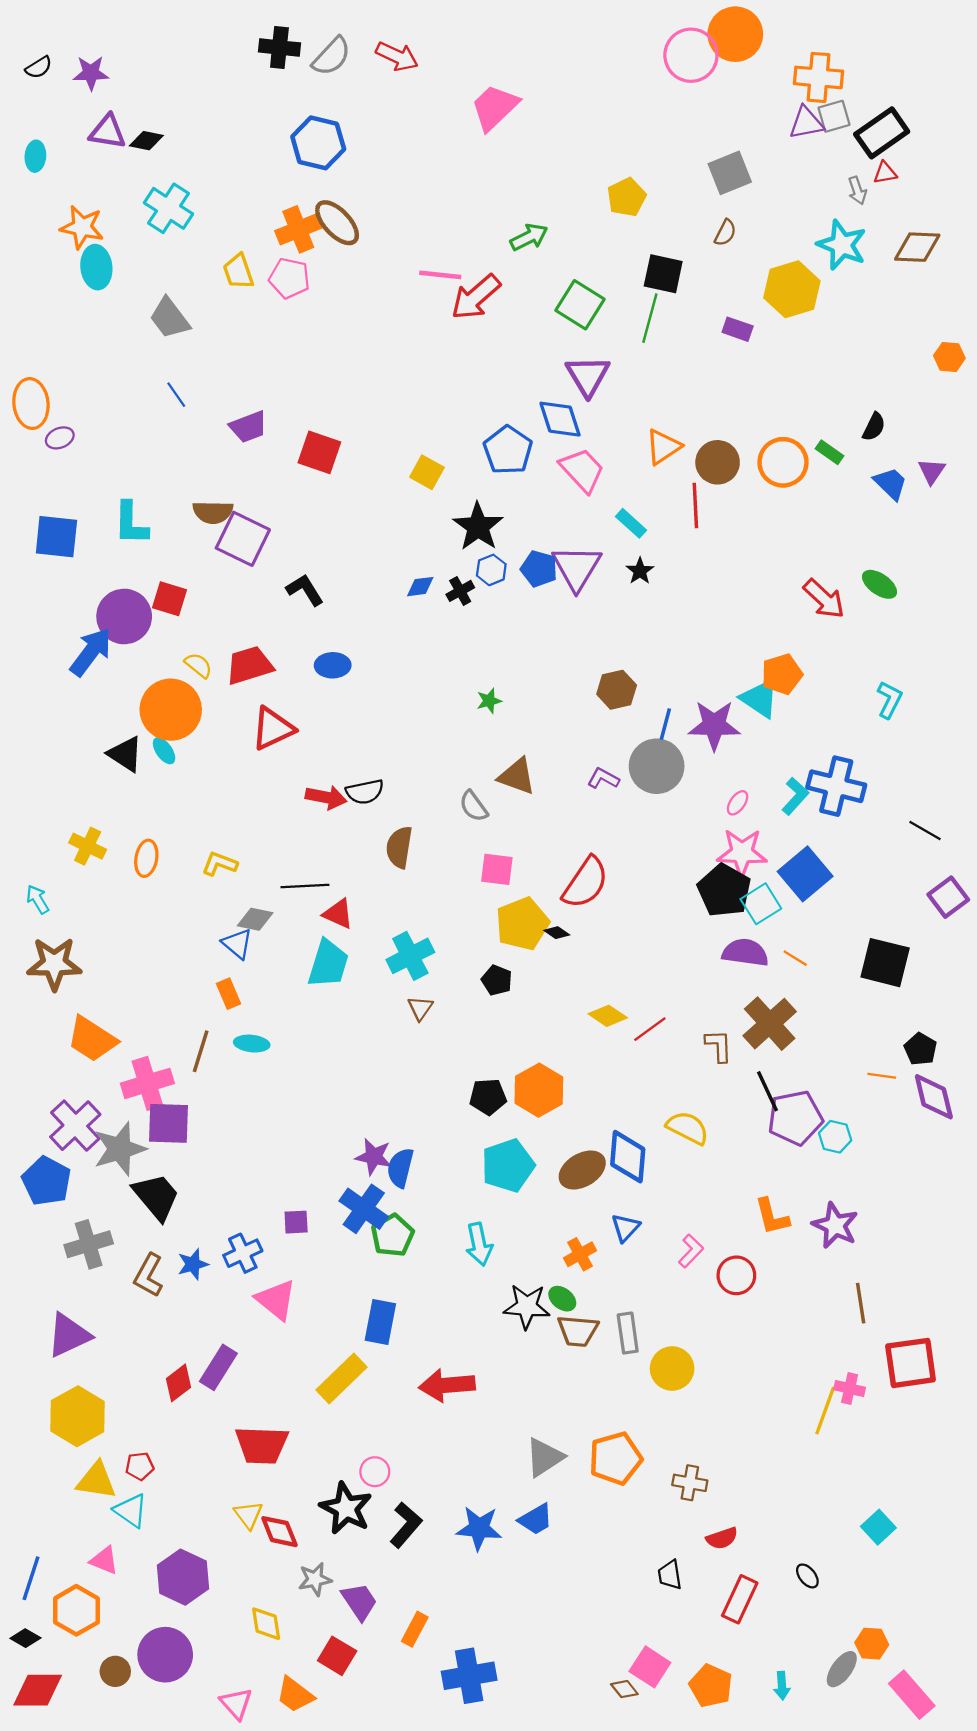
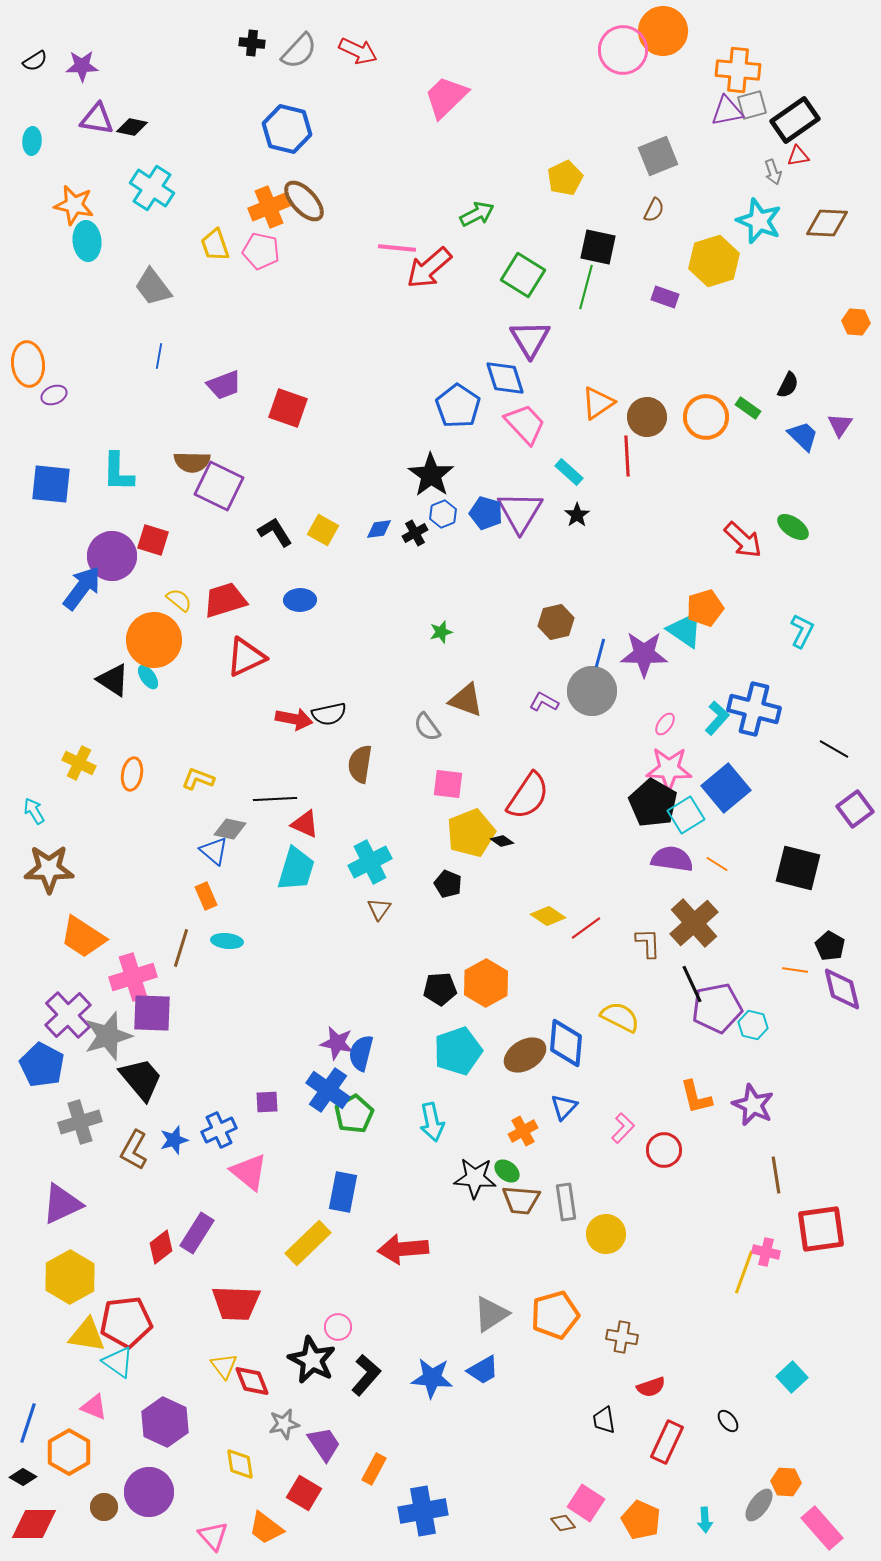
black cross: (279, 47) -> (252, 43), size x0.7
blue line: (176, 395) -> (159, 356), turned 45
yellow square: (427, 472) -> (323, 530), moved
red pentagon: (140, 1466) -> (126, 1322), size x2.0

